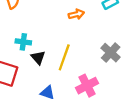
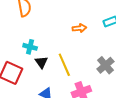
yellow line: (64, 57) -> (64, 65), turned -50

